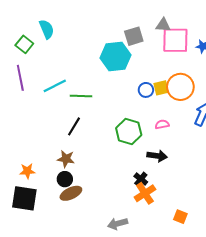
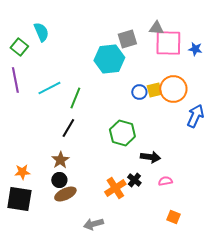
green line: (81, 96) -> (75, 98), turned -70
pink semicircle: (162, 124) -> (165, 181), moved
brown star: (66, 159) -> (60, 160), turned 30
orange cross: (145, 193) -> (115, 188), moved
gray arrow: (118, 224) -> (93, 224), moved

